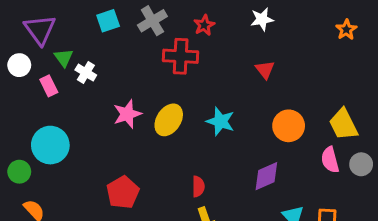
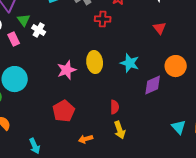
red cross: (181, 56) -> (103, 19), size x0.7
pink star: (127, 114) -> (67, 70), moved
yellow ellipse: (169, 120) -> (95, 62), turned -40
purple diamond: (266, 176) -> (153, 85), moved

